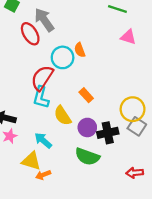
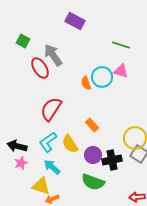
pink triangle: (128, 37) -> (121, 71), moved
cyan circle: (63, 57) -> (102, 77), moved
cyan L-shape: (41, 97) -> (48, 142), moved, turned 40

